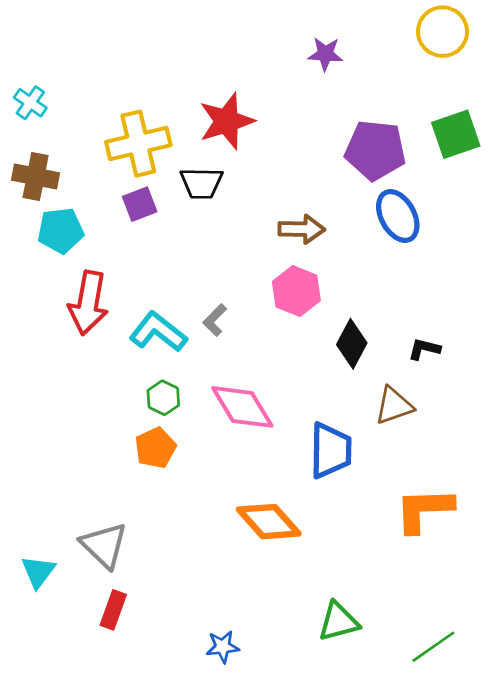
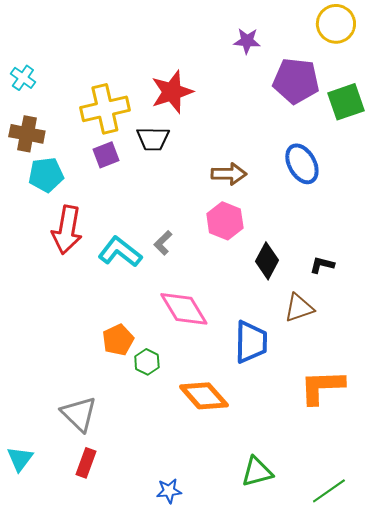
purple pentagon: (375, 150) -> (296, 81), moved
green hexagon: (163, 398) -> (147, 362), moved
cyan triangle: (38, 572) -> (20, 459), moved

